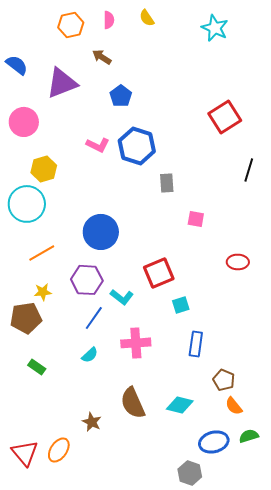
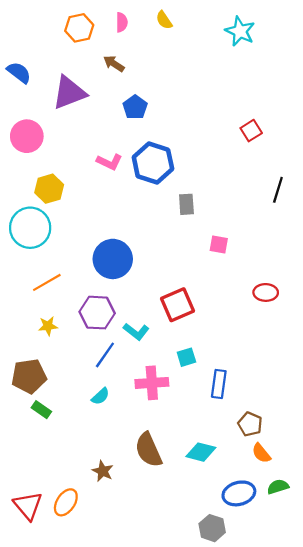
red square: (225, 117) -> (251, 131), size x0.6
cyan square: (181, 305) -> (186, 357), moved
brown pentagon: (26, 318) -> (29, 376), moved

